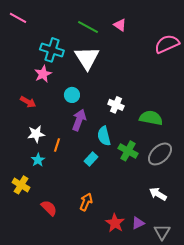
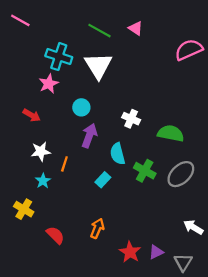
white arrow: (158, 194) -> (193, 227), moved

